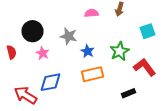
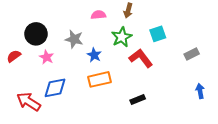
green star: (120, 51) -> (122, 37), moved
red semicircle: (12, 52) -> (14, 56), turned -112
red L-shape: (144, 67) -> (141, 58), moved

